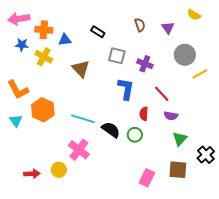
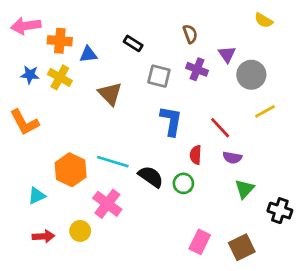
purple triangle: (168, 28) -> (227, 54), moved
blue star: (22, 45) -> (30, 75), moved
purple cross: (145, 64) -> (197, 69), moved
yellow line: (200, 74) -> (265, 111), moved
orange hexagon: (43, 110) -> (71, 170), moved
cyan triangle: (16, 121) -> (37, 196), moved, turned 40
black cross: (206, 155) -> (280, 211), turned -30
brown square: (178, 170) -> (242, 247), moved, turned -30

